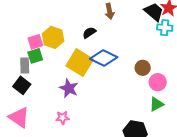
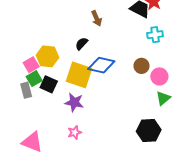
cyan cross: (165, 28) -> (155, 35), moved
black square: (22, 85) -> (49, 84), moved

